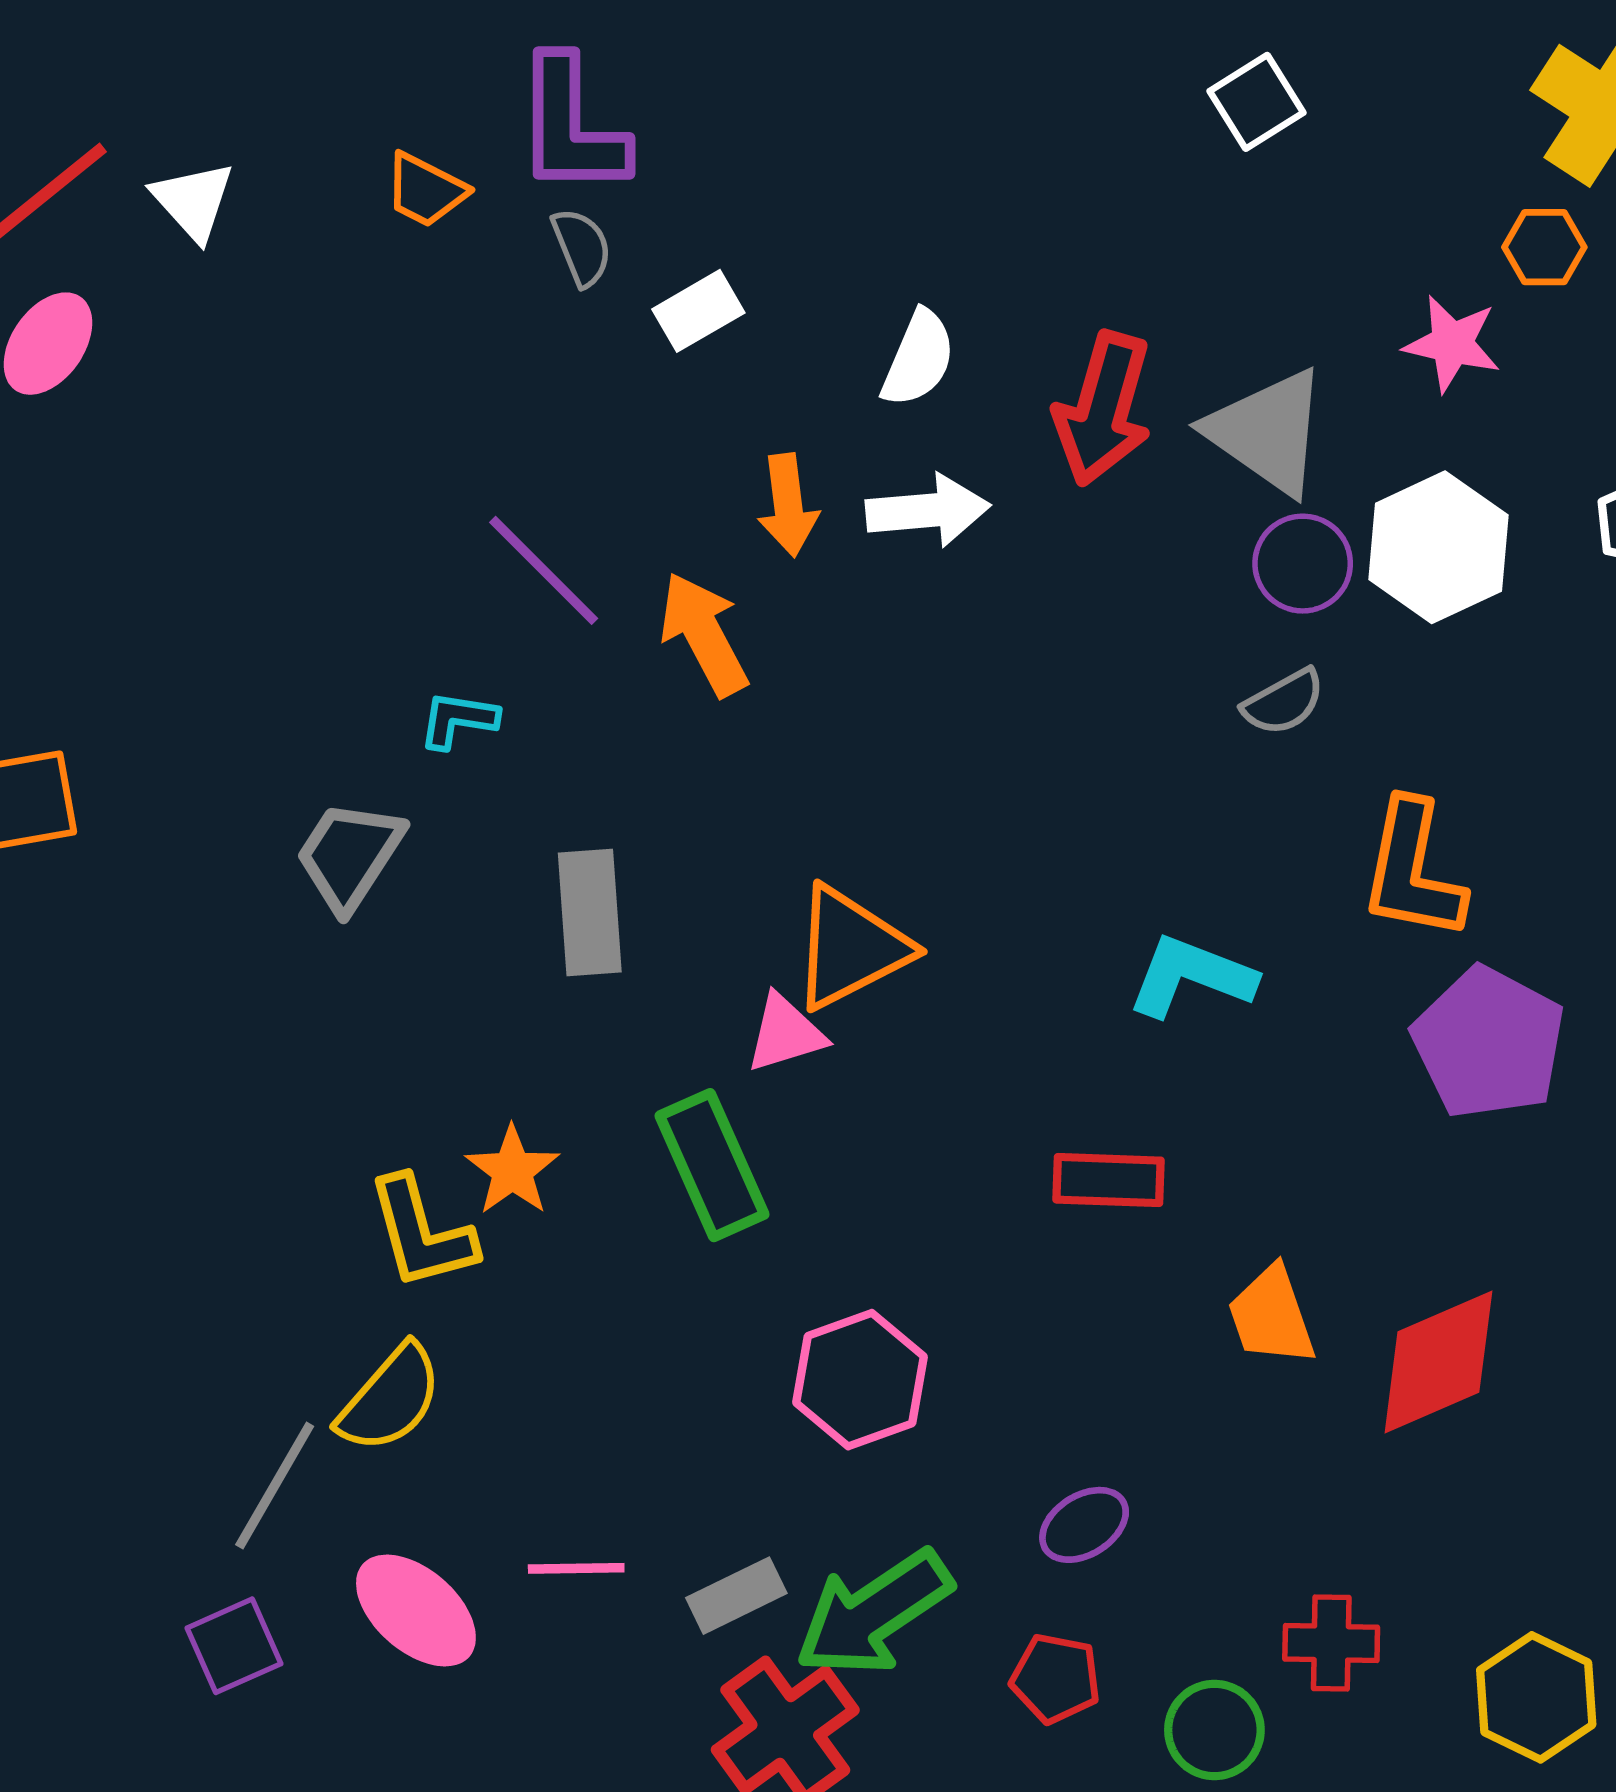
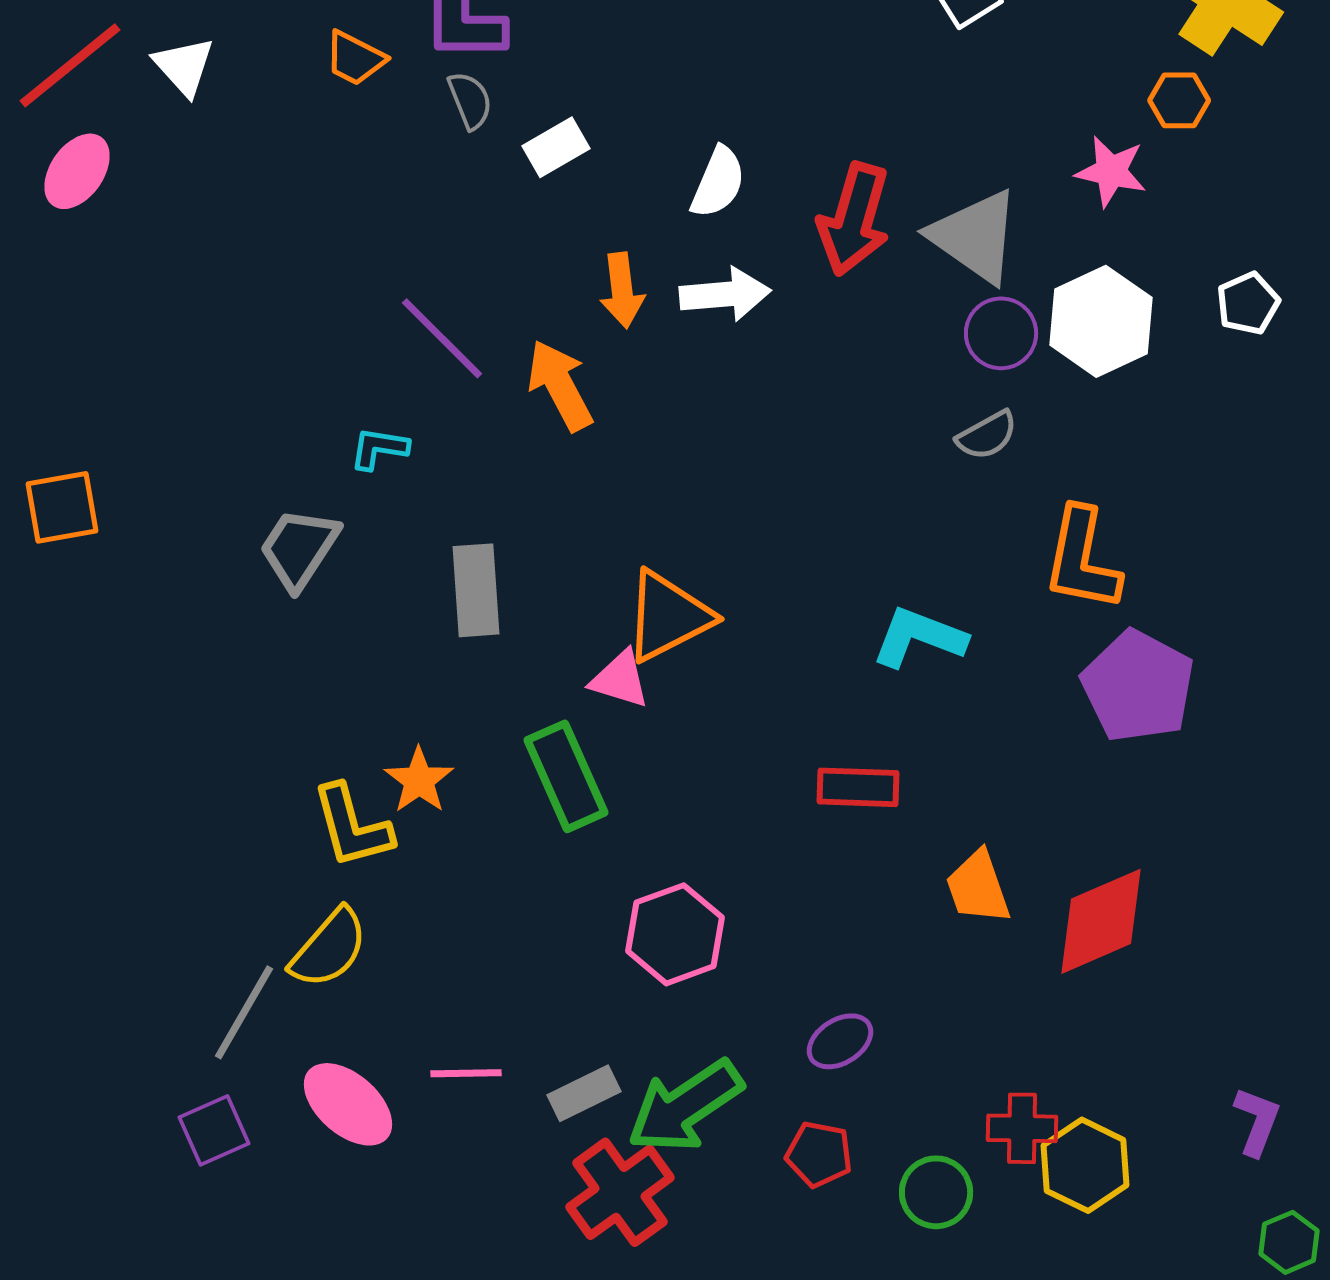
pink triangle: (785, 1033) -> (620, 679), turned 34
yellow hexagon: (1536, 1697) -> (1085, 1165), moved

